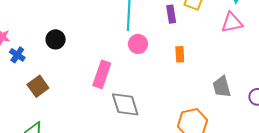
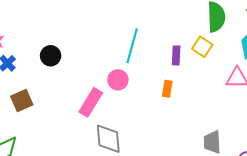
pink circle: (138, 44) -> (118, 80), moved
orange rectangle: (180, 54) -> (167, 89), moved

